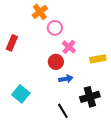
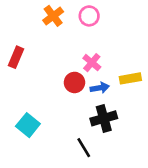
pink circle: (55, 28) -> (89, 16), moved
blue arrow: (66, 79) -> (100, 88), moved
black cross: (90, 97) -> (104, 118), moved

